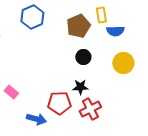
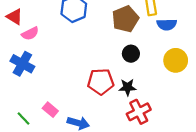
pink rectangle: (11, 92) -> (50, 110), moved
red pentagon: (59, 103) -> (101, 82), moved

